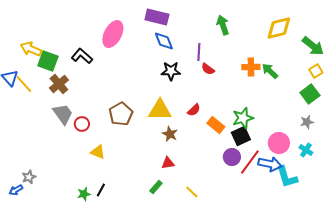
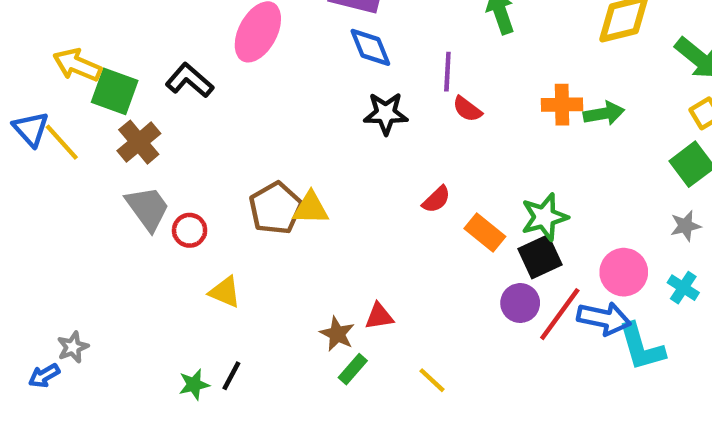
green arrow: (270, 71) -> (604, 113), turned 126
yellow triangle: (160, 110) -> (311, 208), moved, size x0.7
brown star: (170, 134) -> (337, 334), moved

